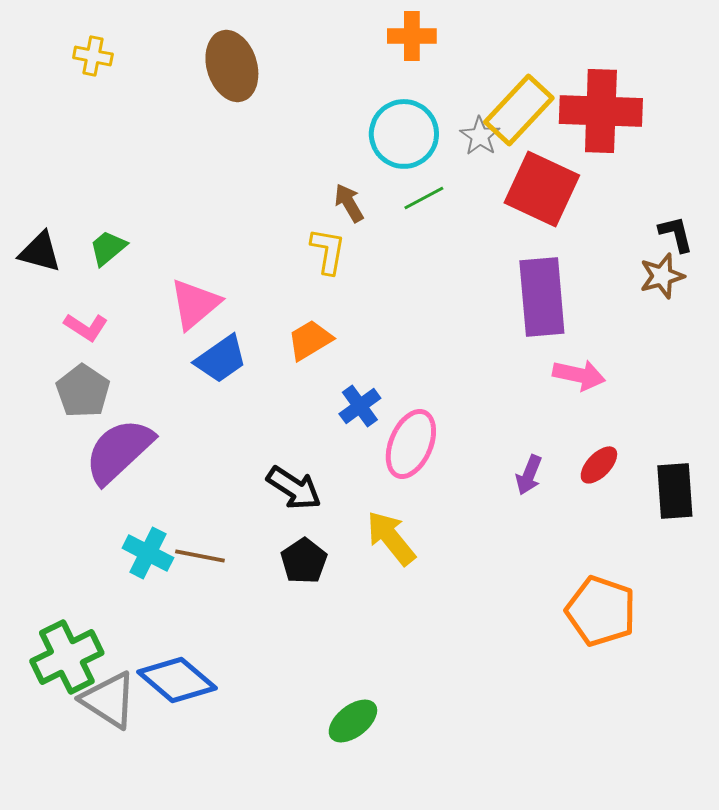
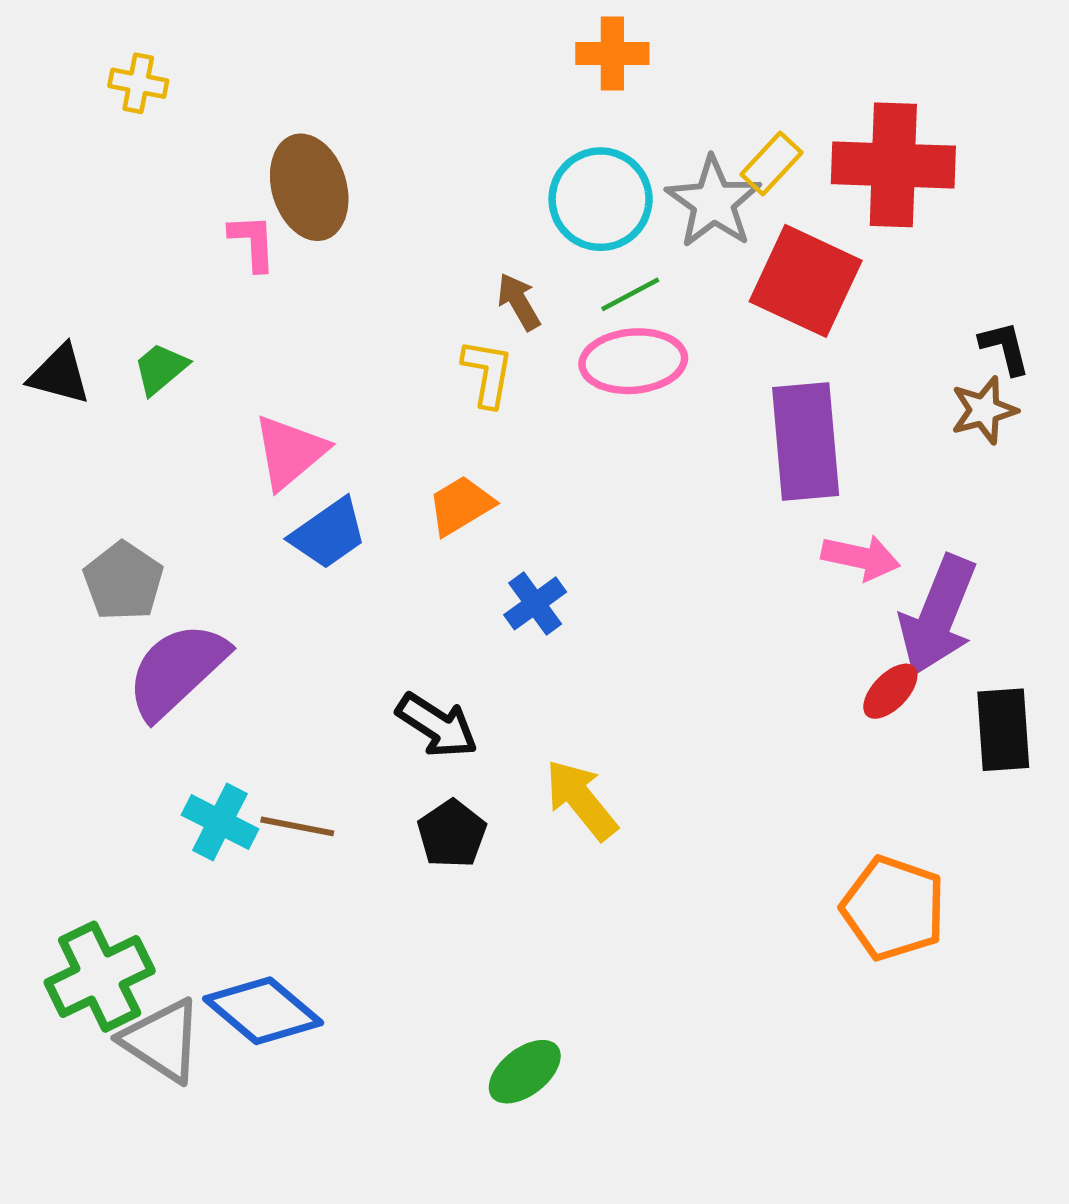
brown ellipse: (232, 66) -> (309, 187), moved
yellow rectangle: (519, 110) -> (771, 163), size x0.6
gray star: (480, 136) -> (713, 202), size x1.6
pink L-shape: (86, 327) -> (253, 242), moved, turned -126
pink ellipse: (411, 444) -> (633, 361), moved, turned 62
purple arrow: (529, 475) -> (938, 615), moved, size x2.0

